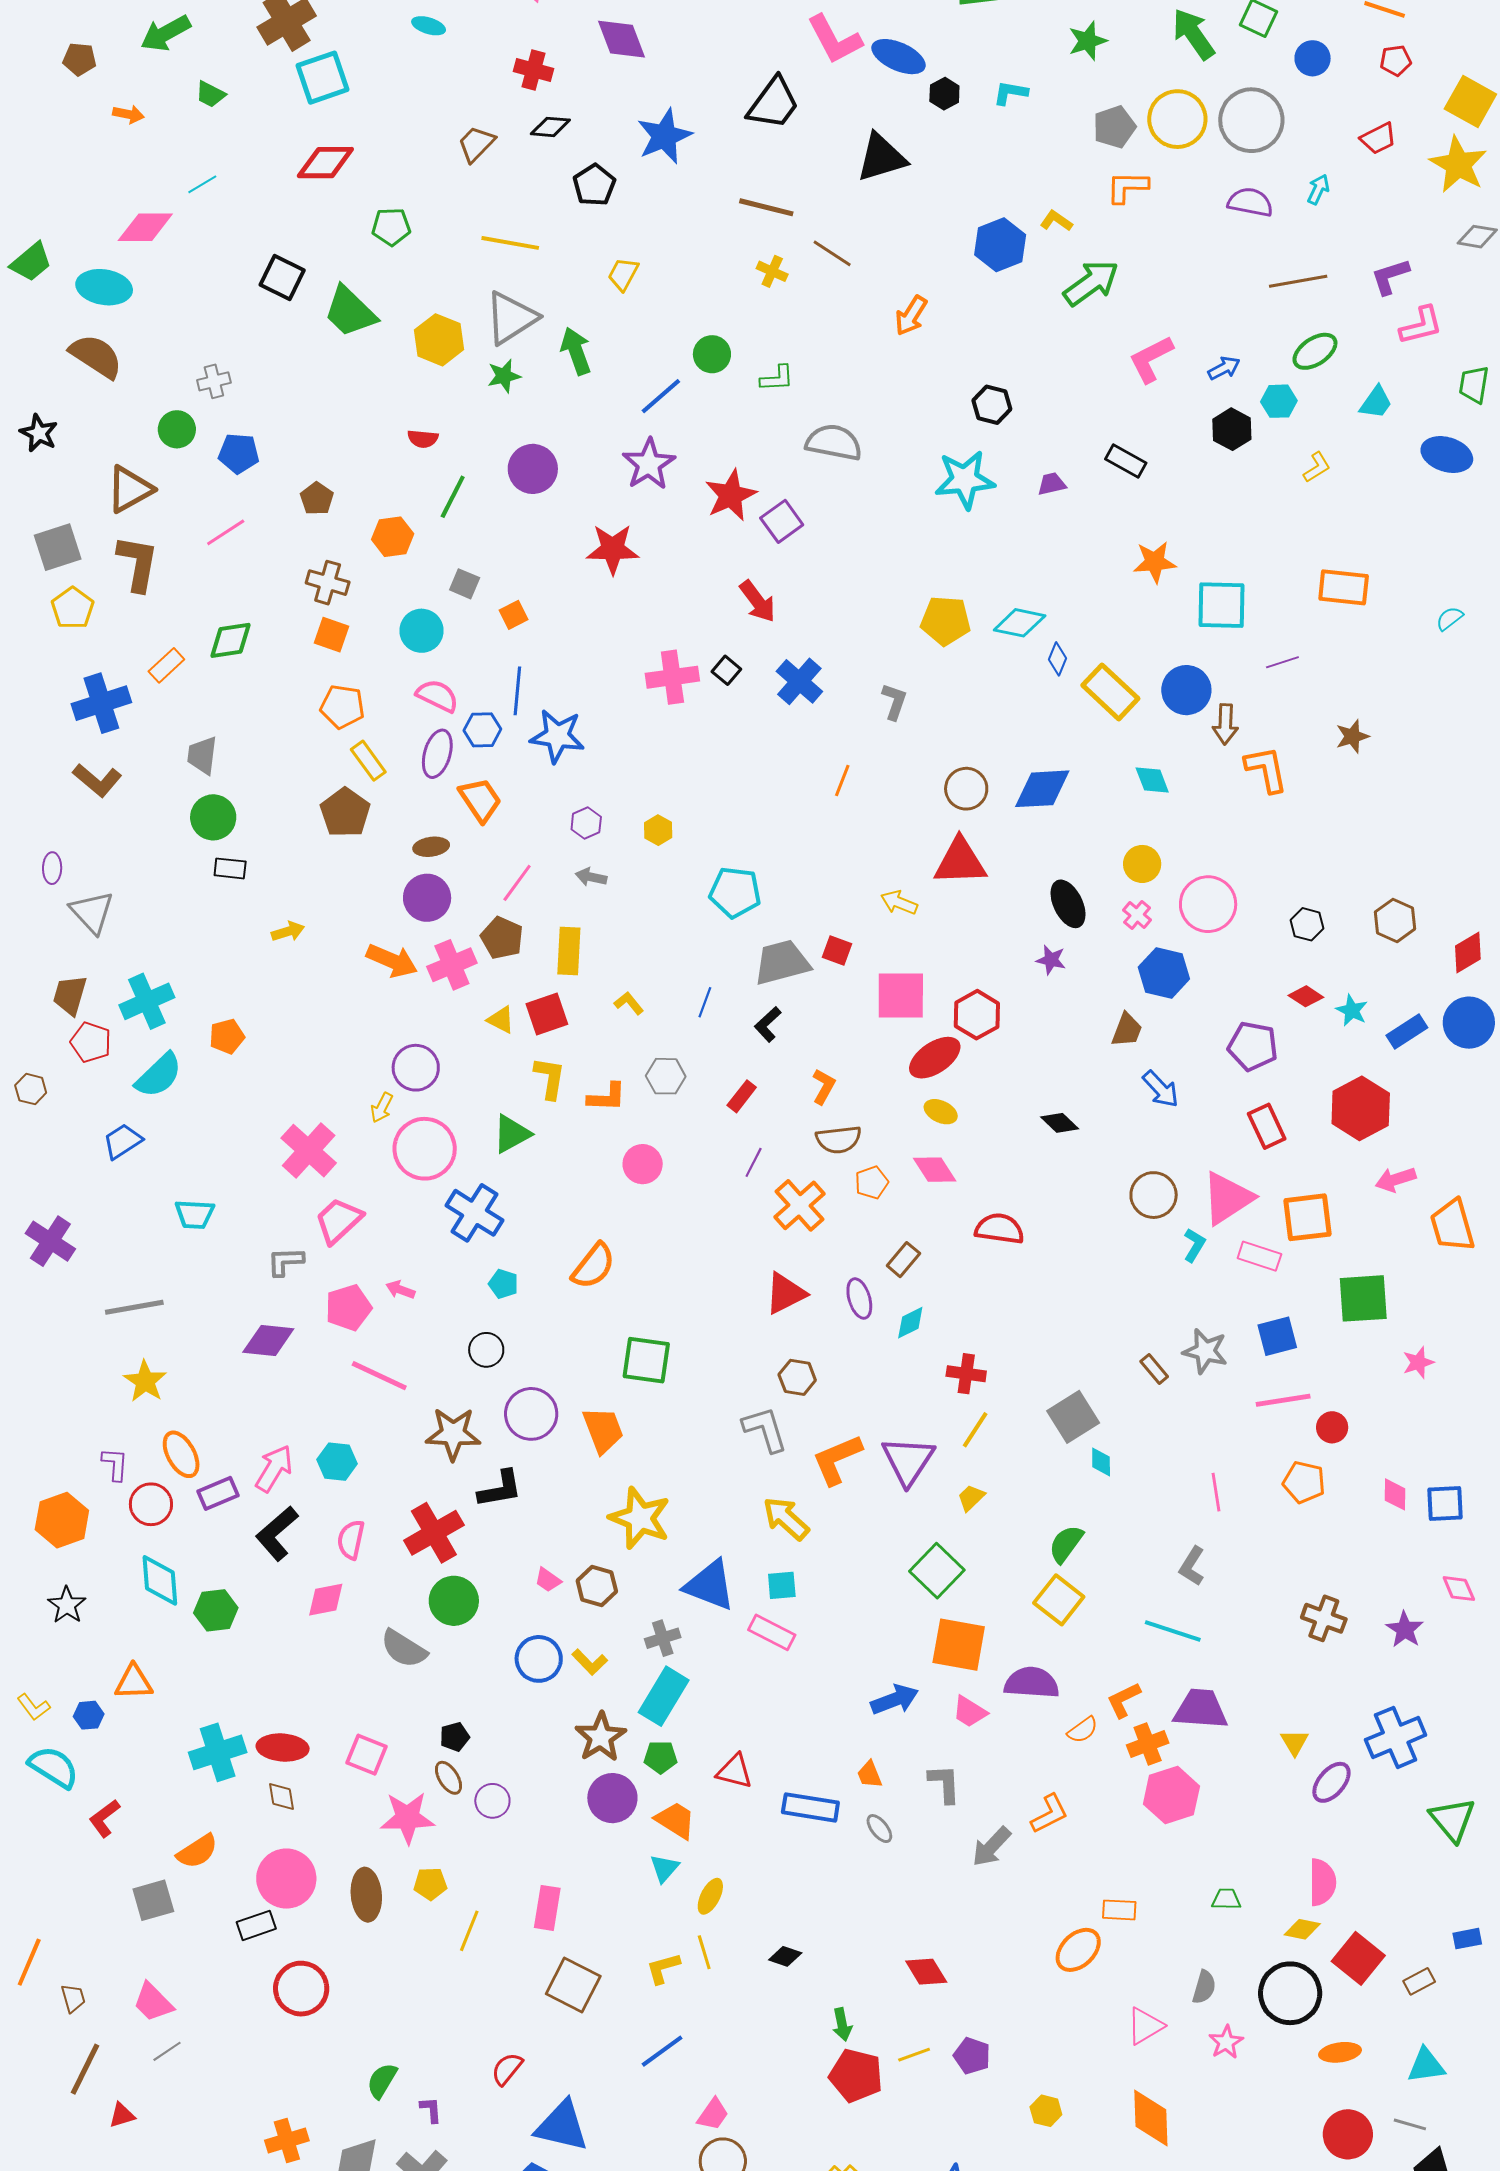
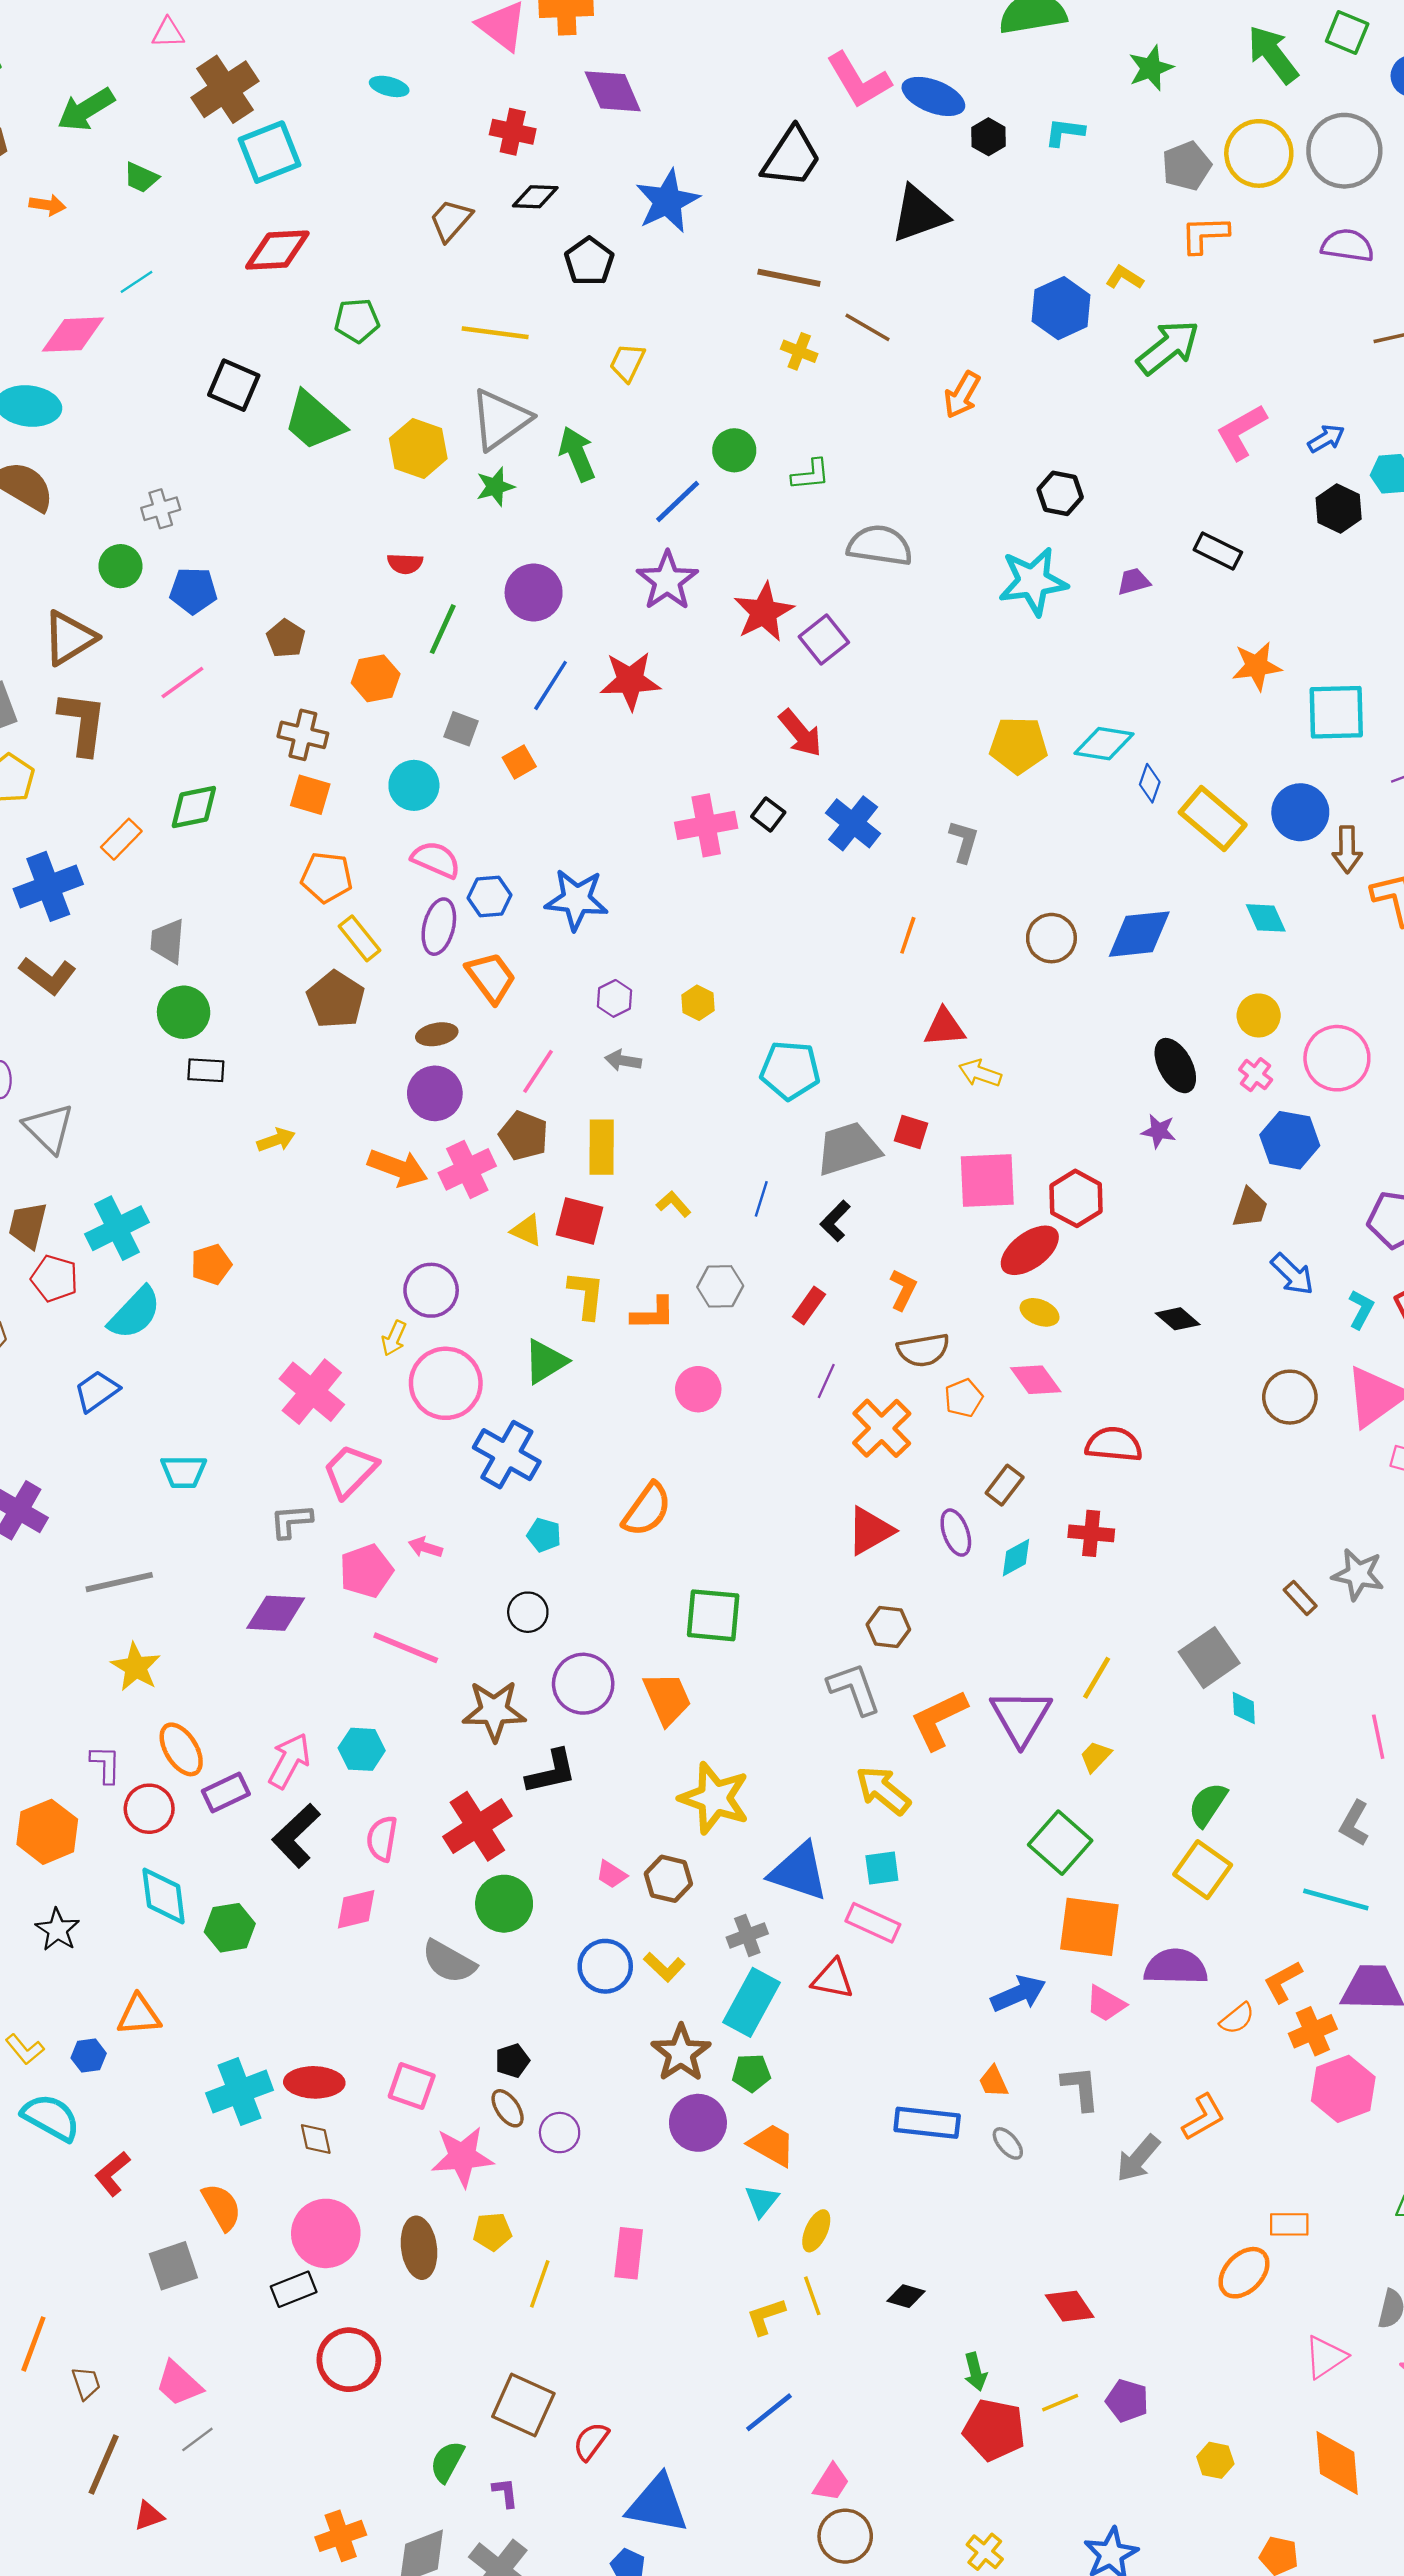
blue line: (517, 691) -> (551, 685), moved, turned 30
red triangle: (960, 862) -> (944, 1027), moved, size x0.7
red square: (547, 1014) -> (580, 1221), turned 36
cyan L-shape: (1194, 1245) -> (1361, 1309), moved
red cross: (966, 1374) -> (1091, 1533), moved
red triangle: (735, 1771) -> (833, 1979), moved
orange semicircle: (197, 1851) -> (222, 2207), turned -84
brown square: (573, 1985) -> (523, 2405), moved

